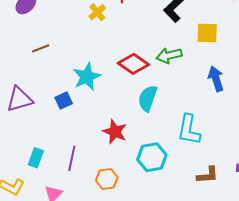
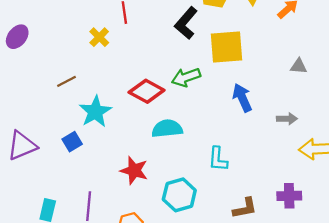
yellow square: (207, 33) -> (227, 47), size x1.4
brown line: (41, 48) -> (67, 81), moved
cyan semicircle: (148, 98) -> (167, 129), turned 72
cyan L-shape: (189, 130) -> (218, 159), size x0.7

